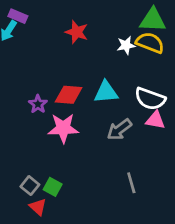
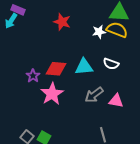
white semicircle: (150, 99) -> (111, 64), moved, size x0.7
pink triangle: (155, 120) -> (116, 101), moved
pink star: (63, 128) -> (52, 94), turned -30

